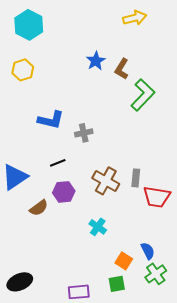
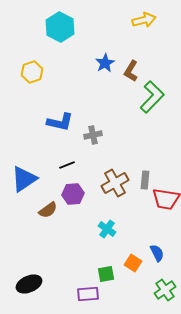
cyan hexagon: (29, 25) -> (60, 27), moved
brown cross: (106, 181) -> (115, 183), turned 32
green cross: (156, 274) -> (165, 290), moved
green square: (117, 284) -> (106, 274), moved

